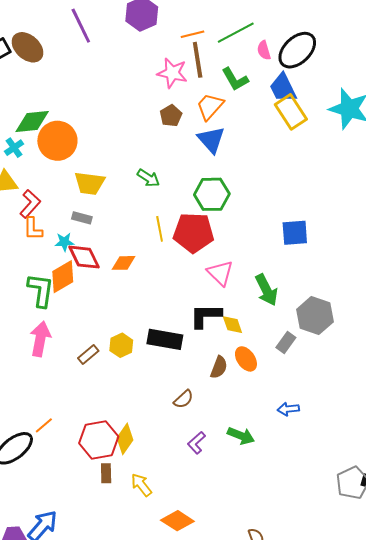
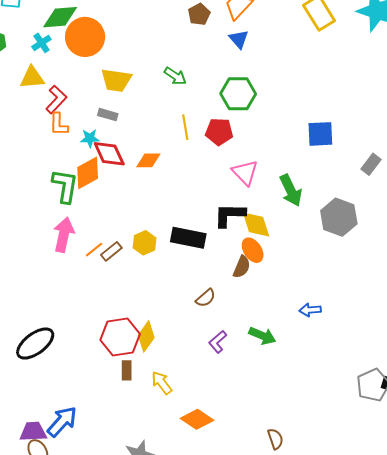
blue triangle: (211, 140) -> (239, 39), size x0.7
red pentagon: (194, 233) -> (219, 132), size x0.7
yellow diamond: (232, 325) -> (256, 224), size x1.4
gray rectangle: (286, 343) -> (371, 164), moved
orange ellipse: (246, 359) -> (253, 250), moved
orange line: (44, 425) -> (94, 250), moved

